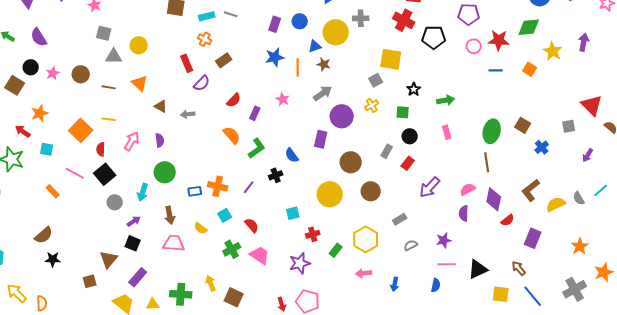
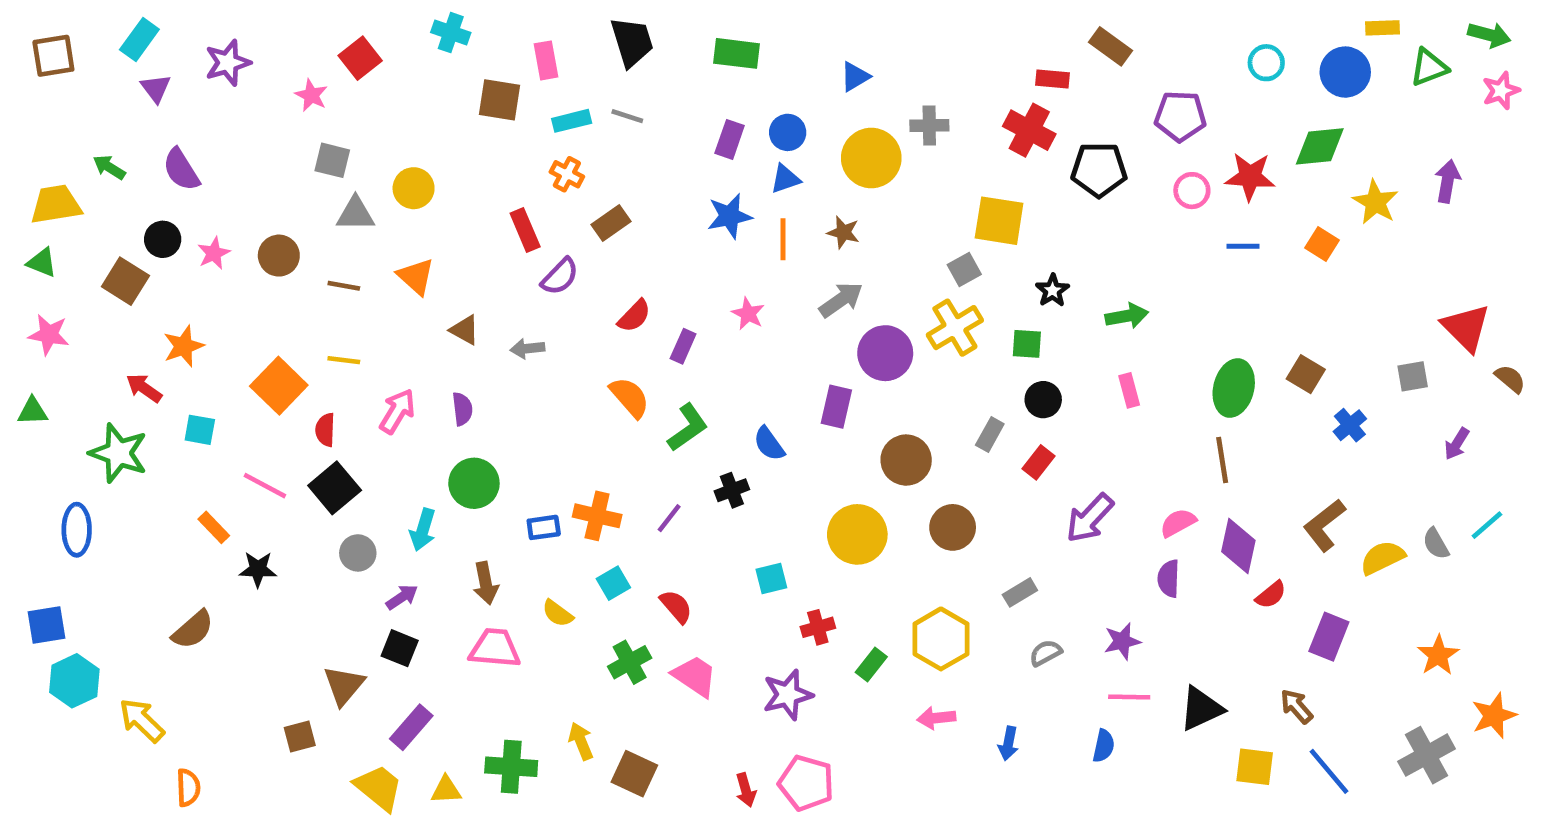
blue triangle: (315, 46) -> (785, 179), moved
yellow cross: (372, 105) -> (955, 328), size x1.6
black star: (53, 259) -> (258, 569), moved
yellow arrow: (17, 293) -> (142, 720), moved

